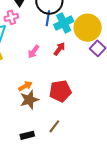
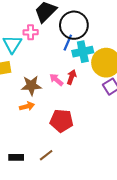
red arrow: (59, 49) -> (72, 77), turned -32
pink arrow: (33, 52) -> (56, 80), moved, turned 80
brown star: (29, 100) -> (31, 86), moved

